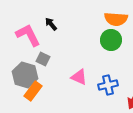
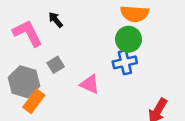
gray square: (43, 59) -> (56, 65), moved, turned 32
blue cross: (108, 85) -> (125, 62), moved

